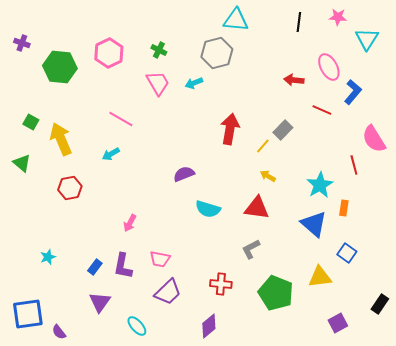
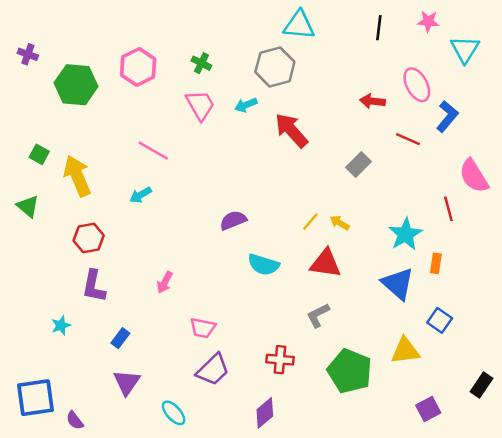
red arrow: (230, 129) -> (291, 130), moved, turned -52
yellow line: (263, 146) -> (310, 222), moved
purple L-shape: (123, 266) -> (94, 286), moved

